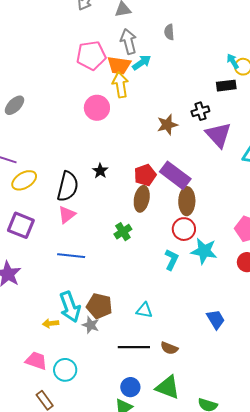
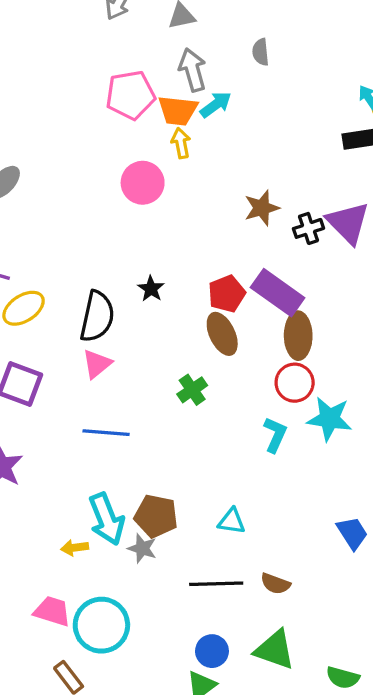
yellow arrow: (120, 85) -> (181, 143), size x0.7
black cross: (200, 111) -> (308, 228), moved
brown ellipse: (142, 199) -> (222, 334), turned -35
cyan circle: (65, 370) -> (101, 625), size x1.4

